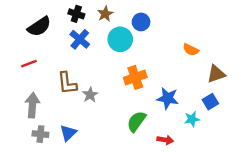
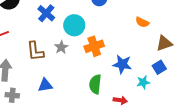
cyan circle: (120, 39) -> (74, 25), moved
gray star: (90, 95) -> (61, 47), moved
green semicircle: (136, 121) -> (95, 84), turned -30
blue triangle: (68, 133) -> (45, 85), moved, turned 35

